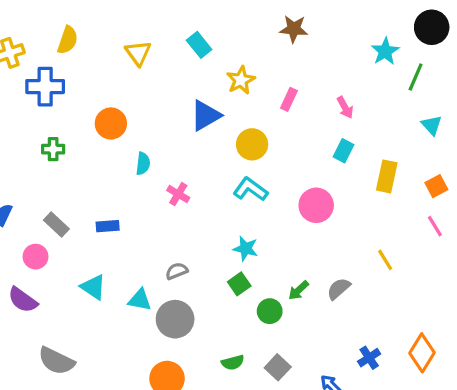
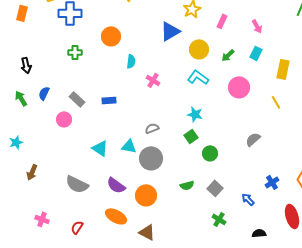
yellow line: (385, 260) -> (276, 102), moved
cyan triangle: (93, 287) -> (100, 148), moved
green arrow: (299, 290) -> (228, 55), moved
purple semicircle: (23, 300) -> (116, 185), moved

